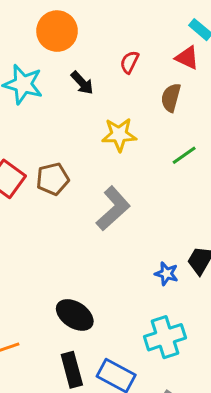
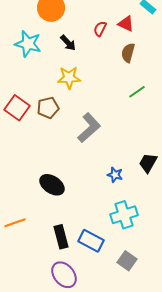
red triangle: (187, 58) -> (126, 24), moved
yellow star: (119, 135) -> (69, 78), moved
blue star: (166, 274) -> (115, 175), moved
black ellipse: (75, 315) -> (52, 185), moved

